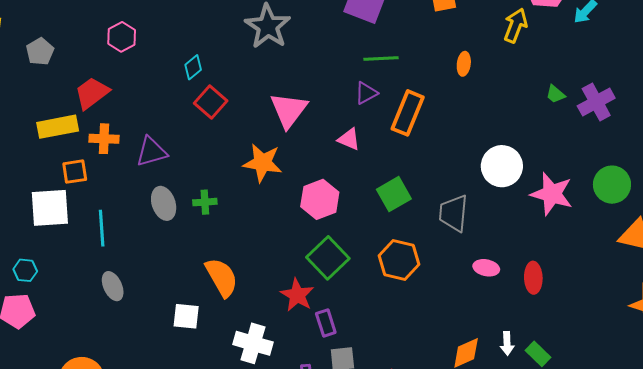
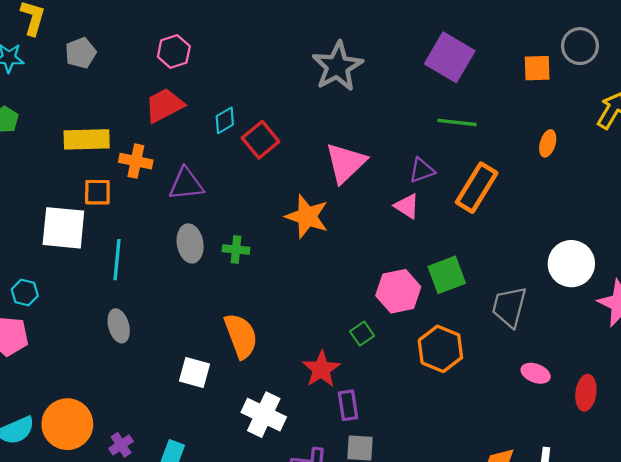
cyan diamond: (193, 67) -> (225, 120), moved
red trapezoid: (92, 93) -> (164, 105), moved
purple triangle: (366, 93) -> (422, 170), moved
pink hexagon: (320, 199) -> (398, 291), moved
green square: (328, 258) -> (362, 334), size x0.5

